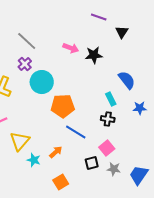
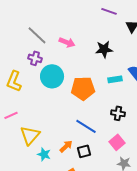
pink arrow: (71, 48) -> (67, 42), moved
purple cross: (25, 64) -> (35, 58), turned -32
cyan rectangle: (111, 99) -> (115, 79), moved, turned -72
orange pentagon: (63, 106) -> (83, 88), moved
black square: (92, 163) -> (84, 151), moved

